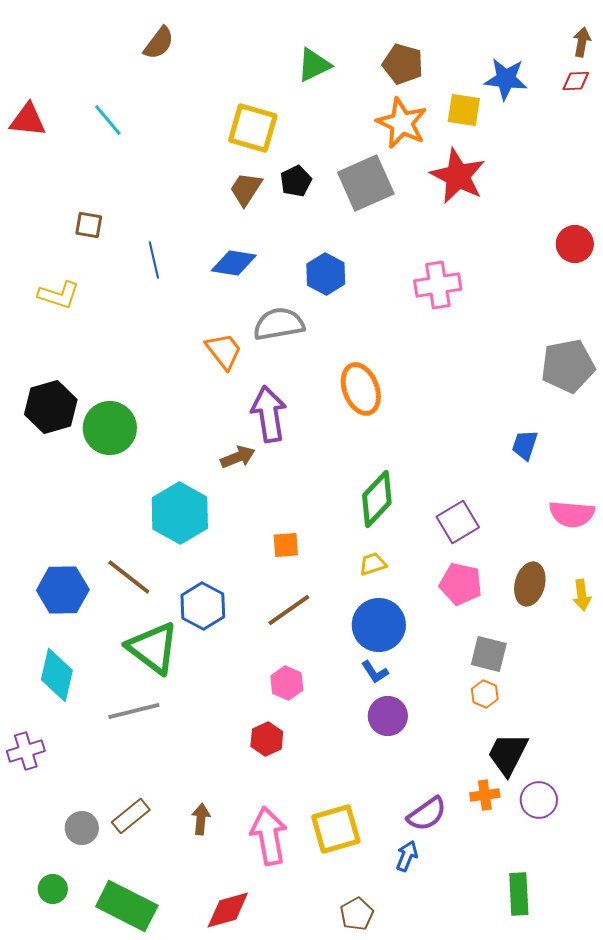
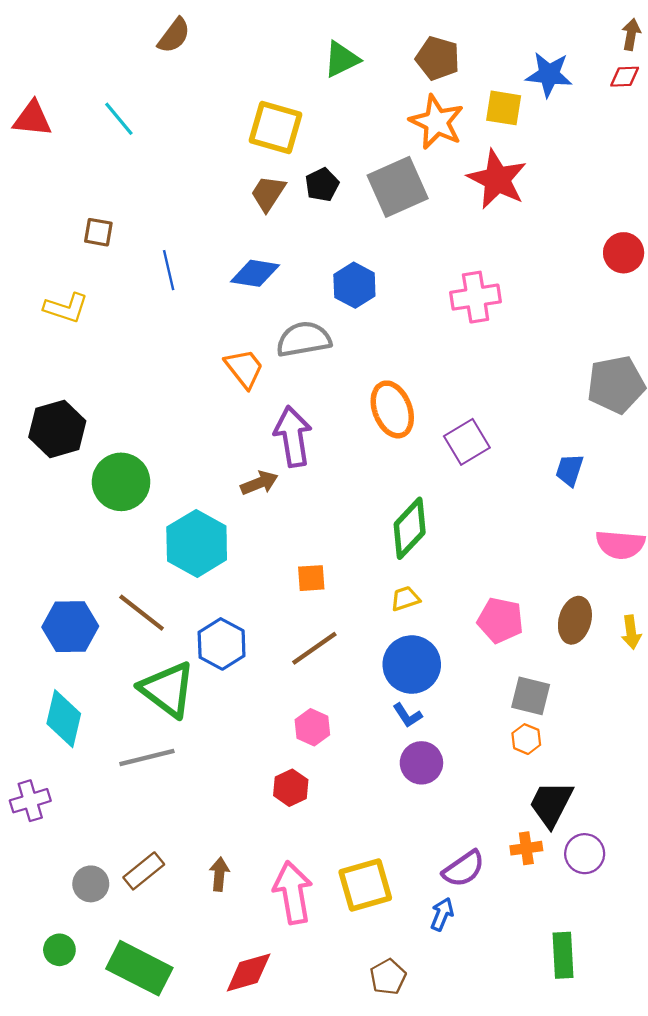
green circle: (110, 428) -> (121, 482), moved
purple square: (458, 522) -> (467, 442), moved

